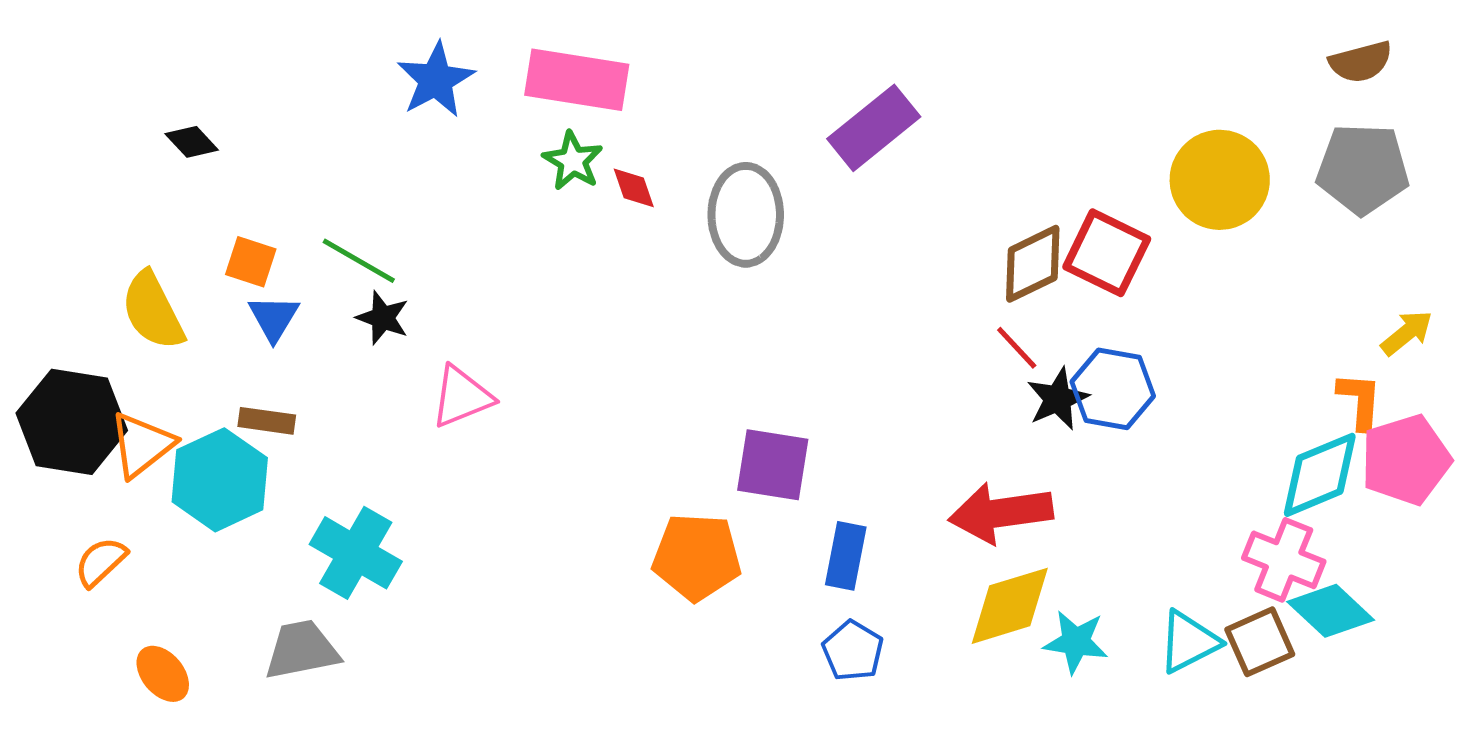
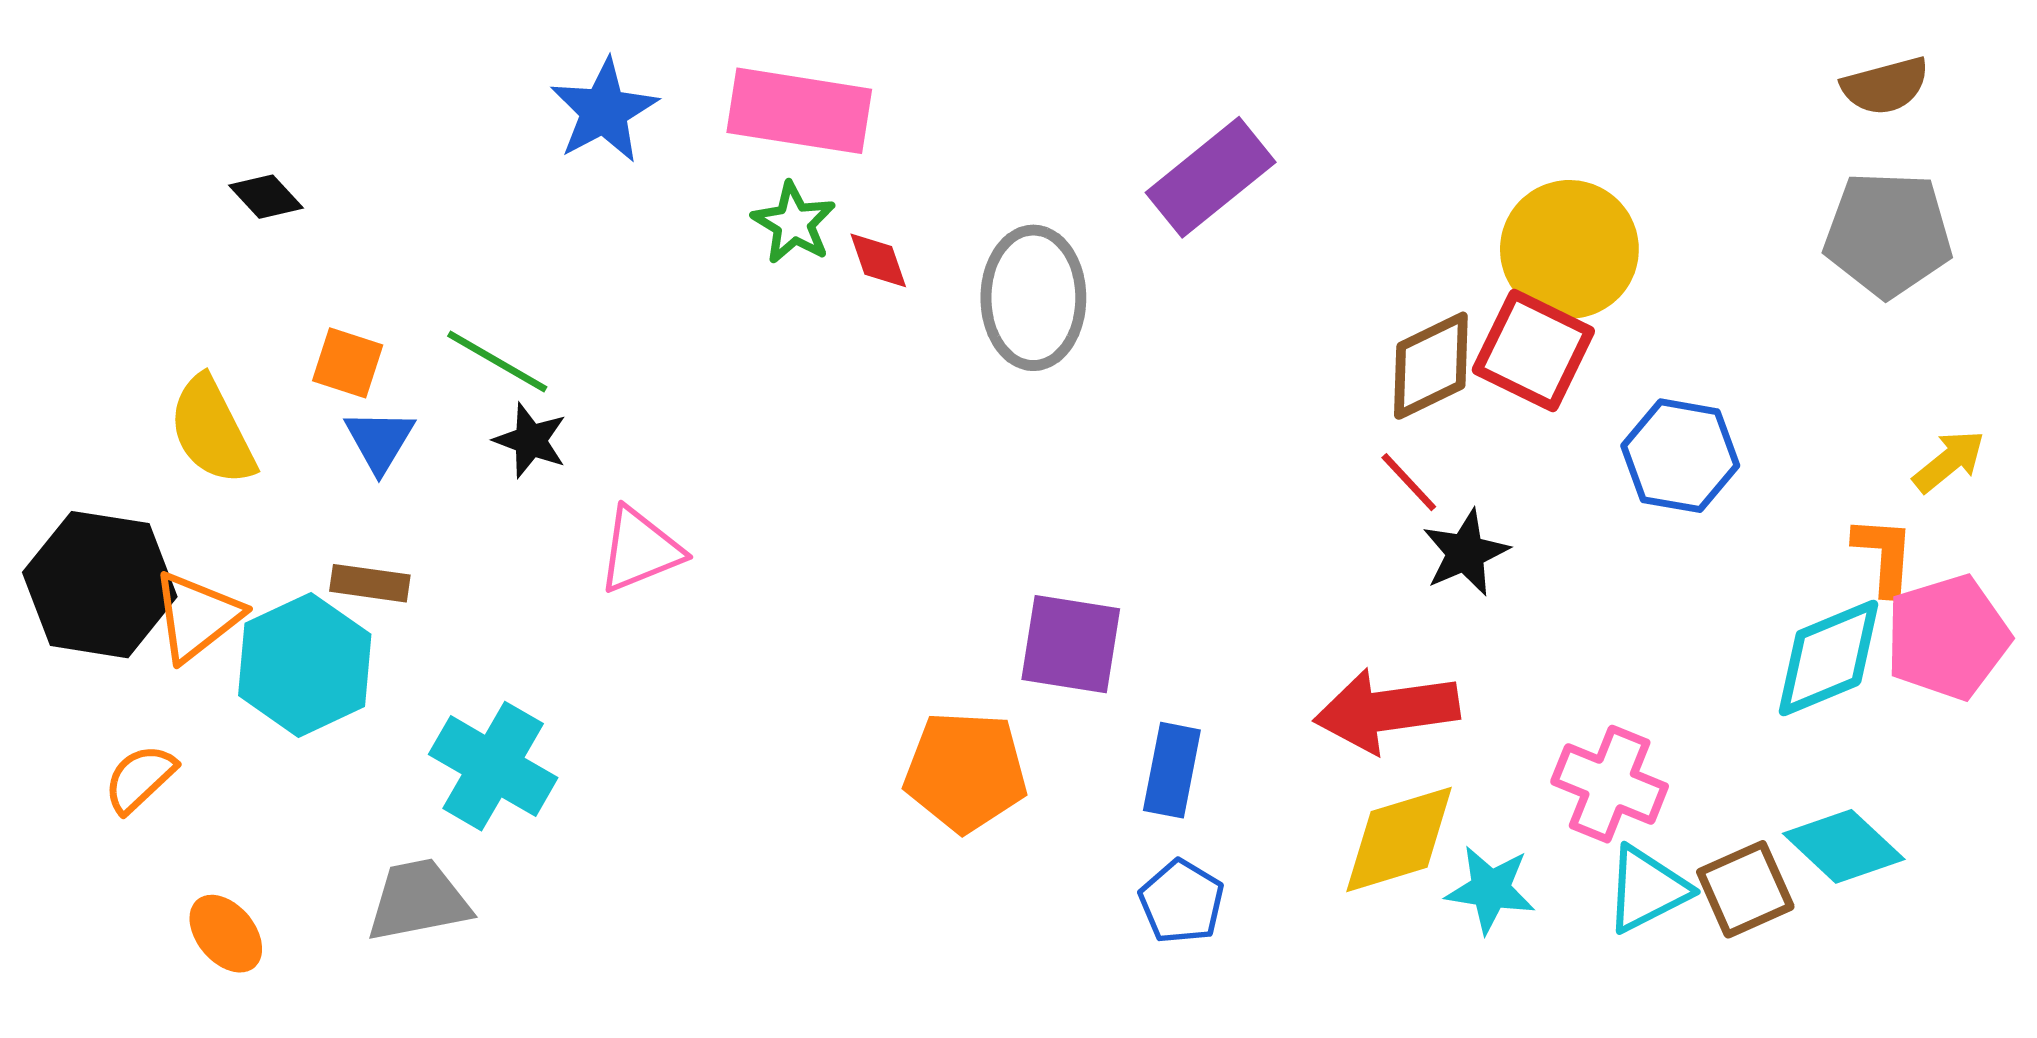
yellow circle: (1220, 180) -> (1569, 249), moved
blue hexagon: (1113, 389) -> (1680, 456), moved
pink cross: (1284, 560) -> (1610, 784), moved

